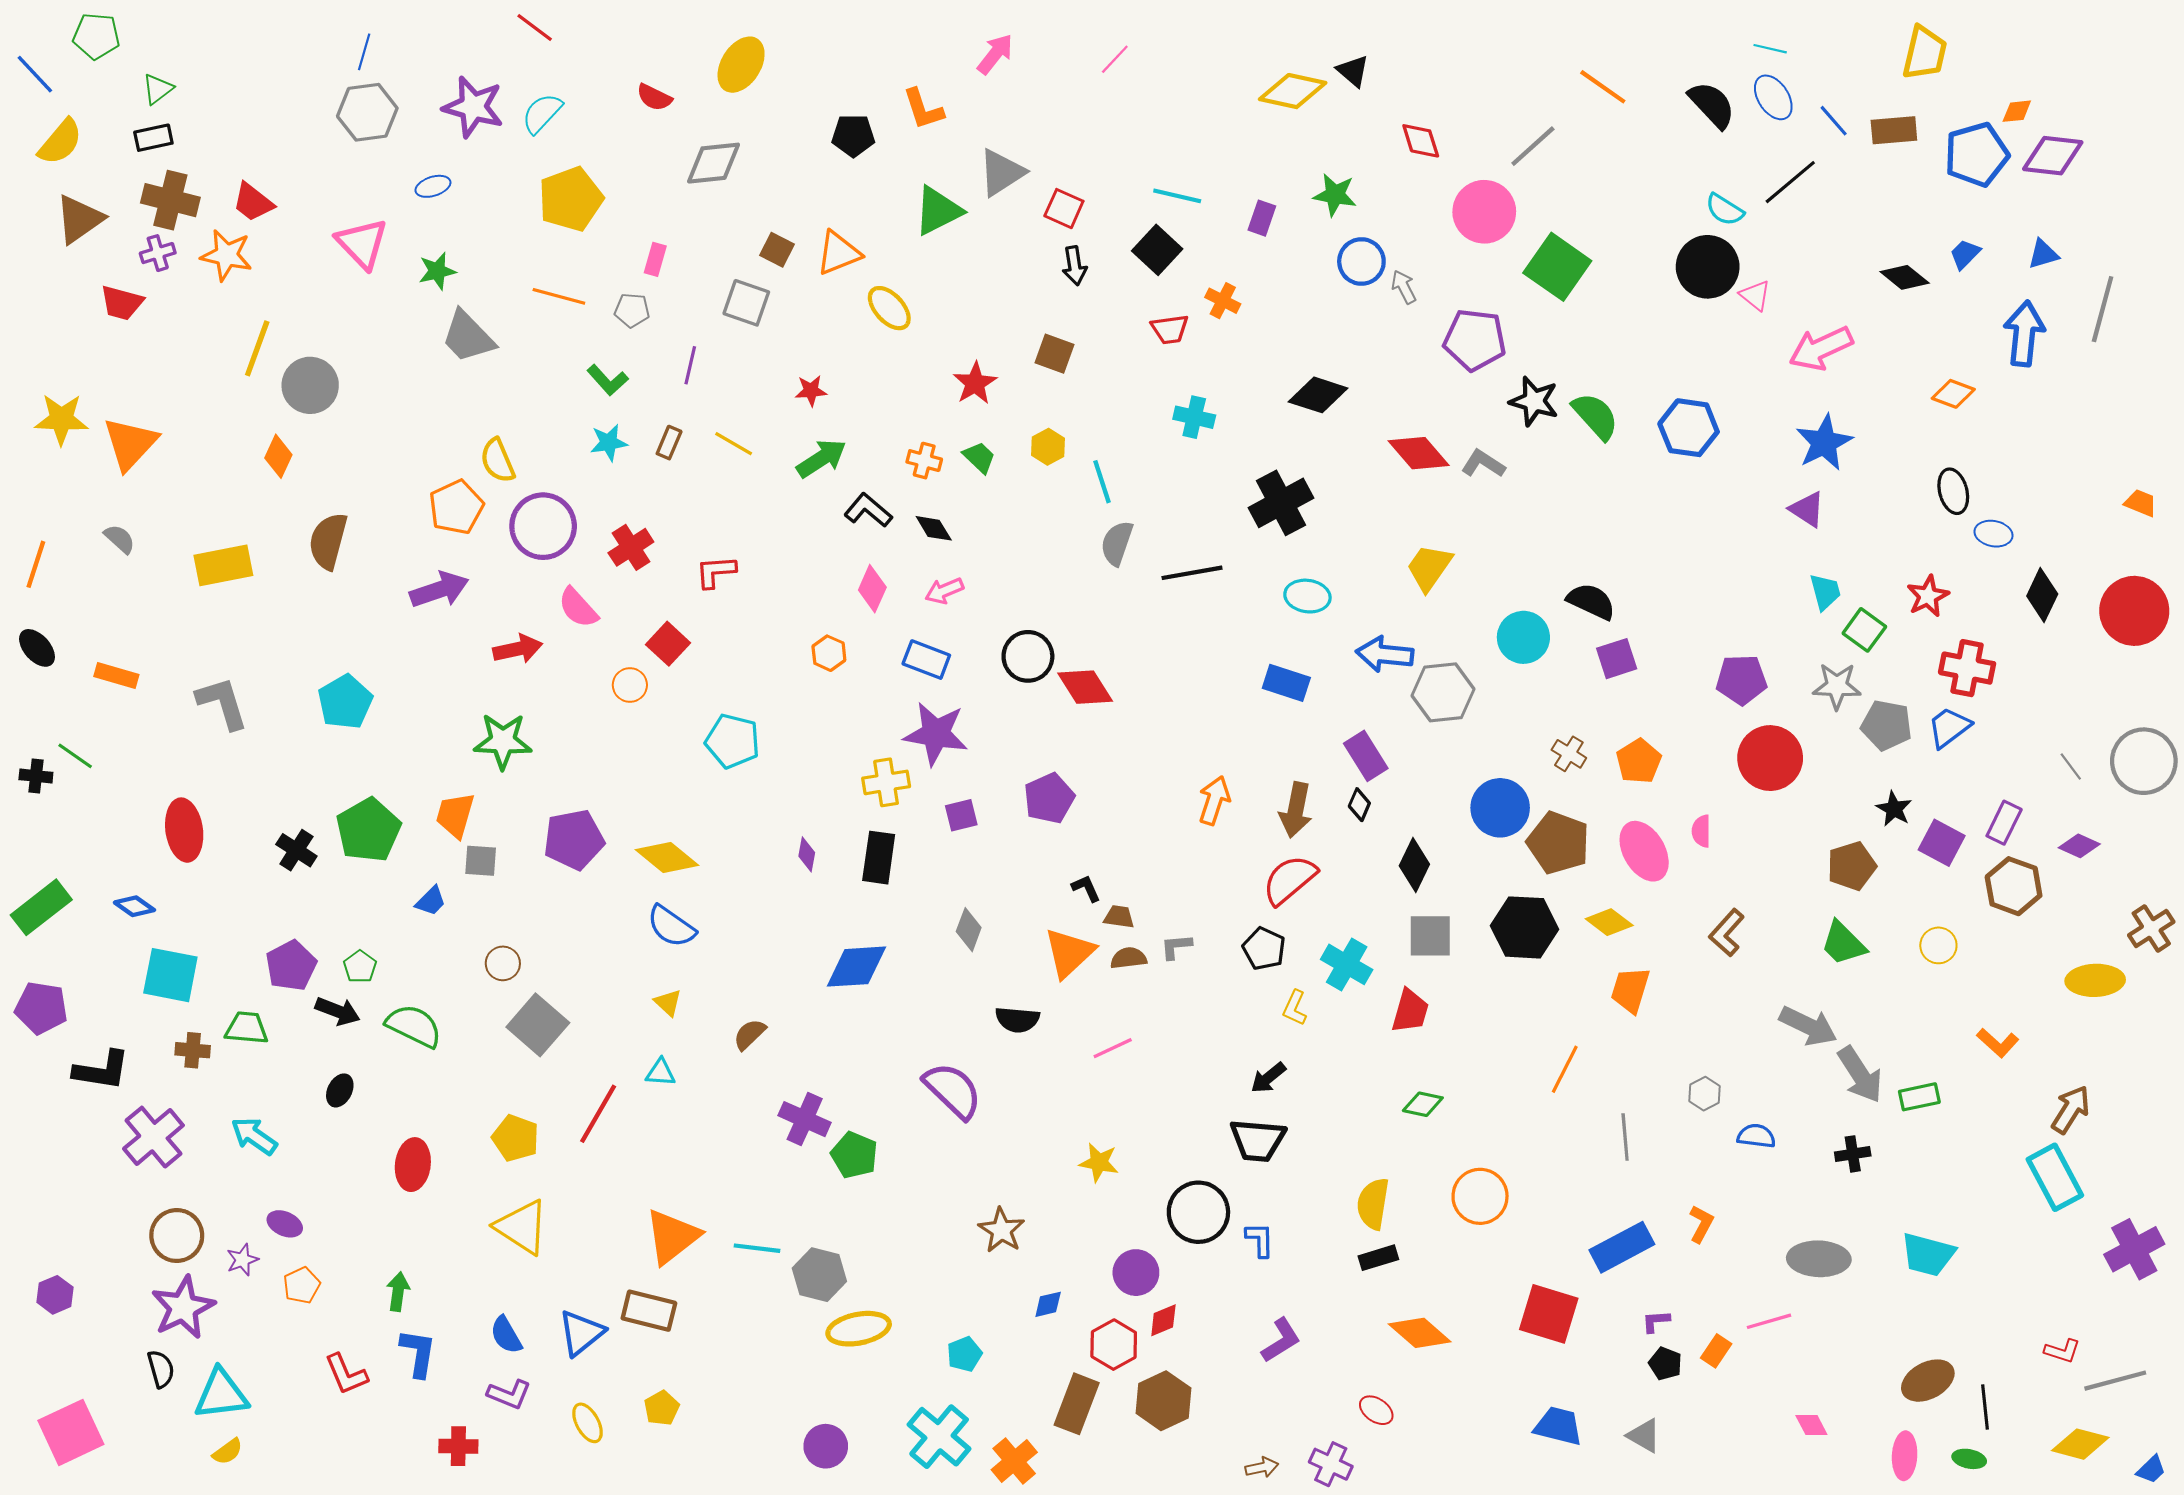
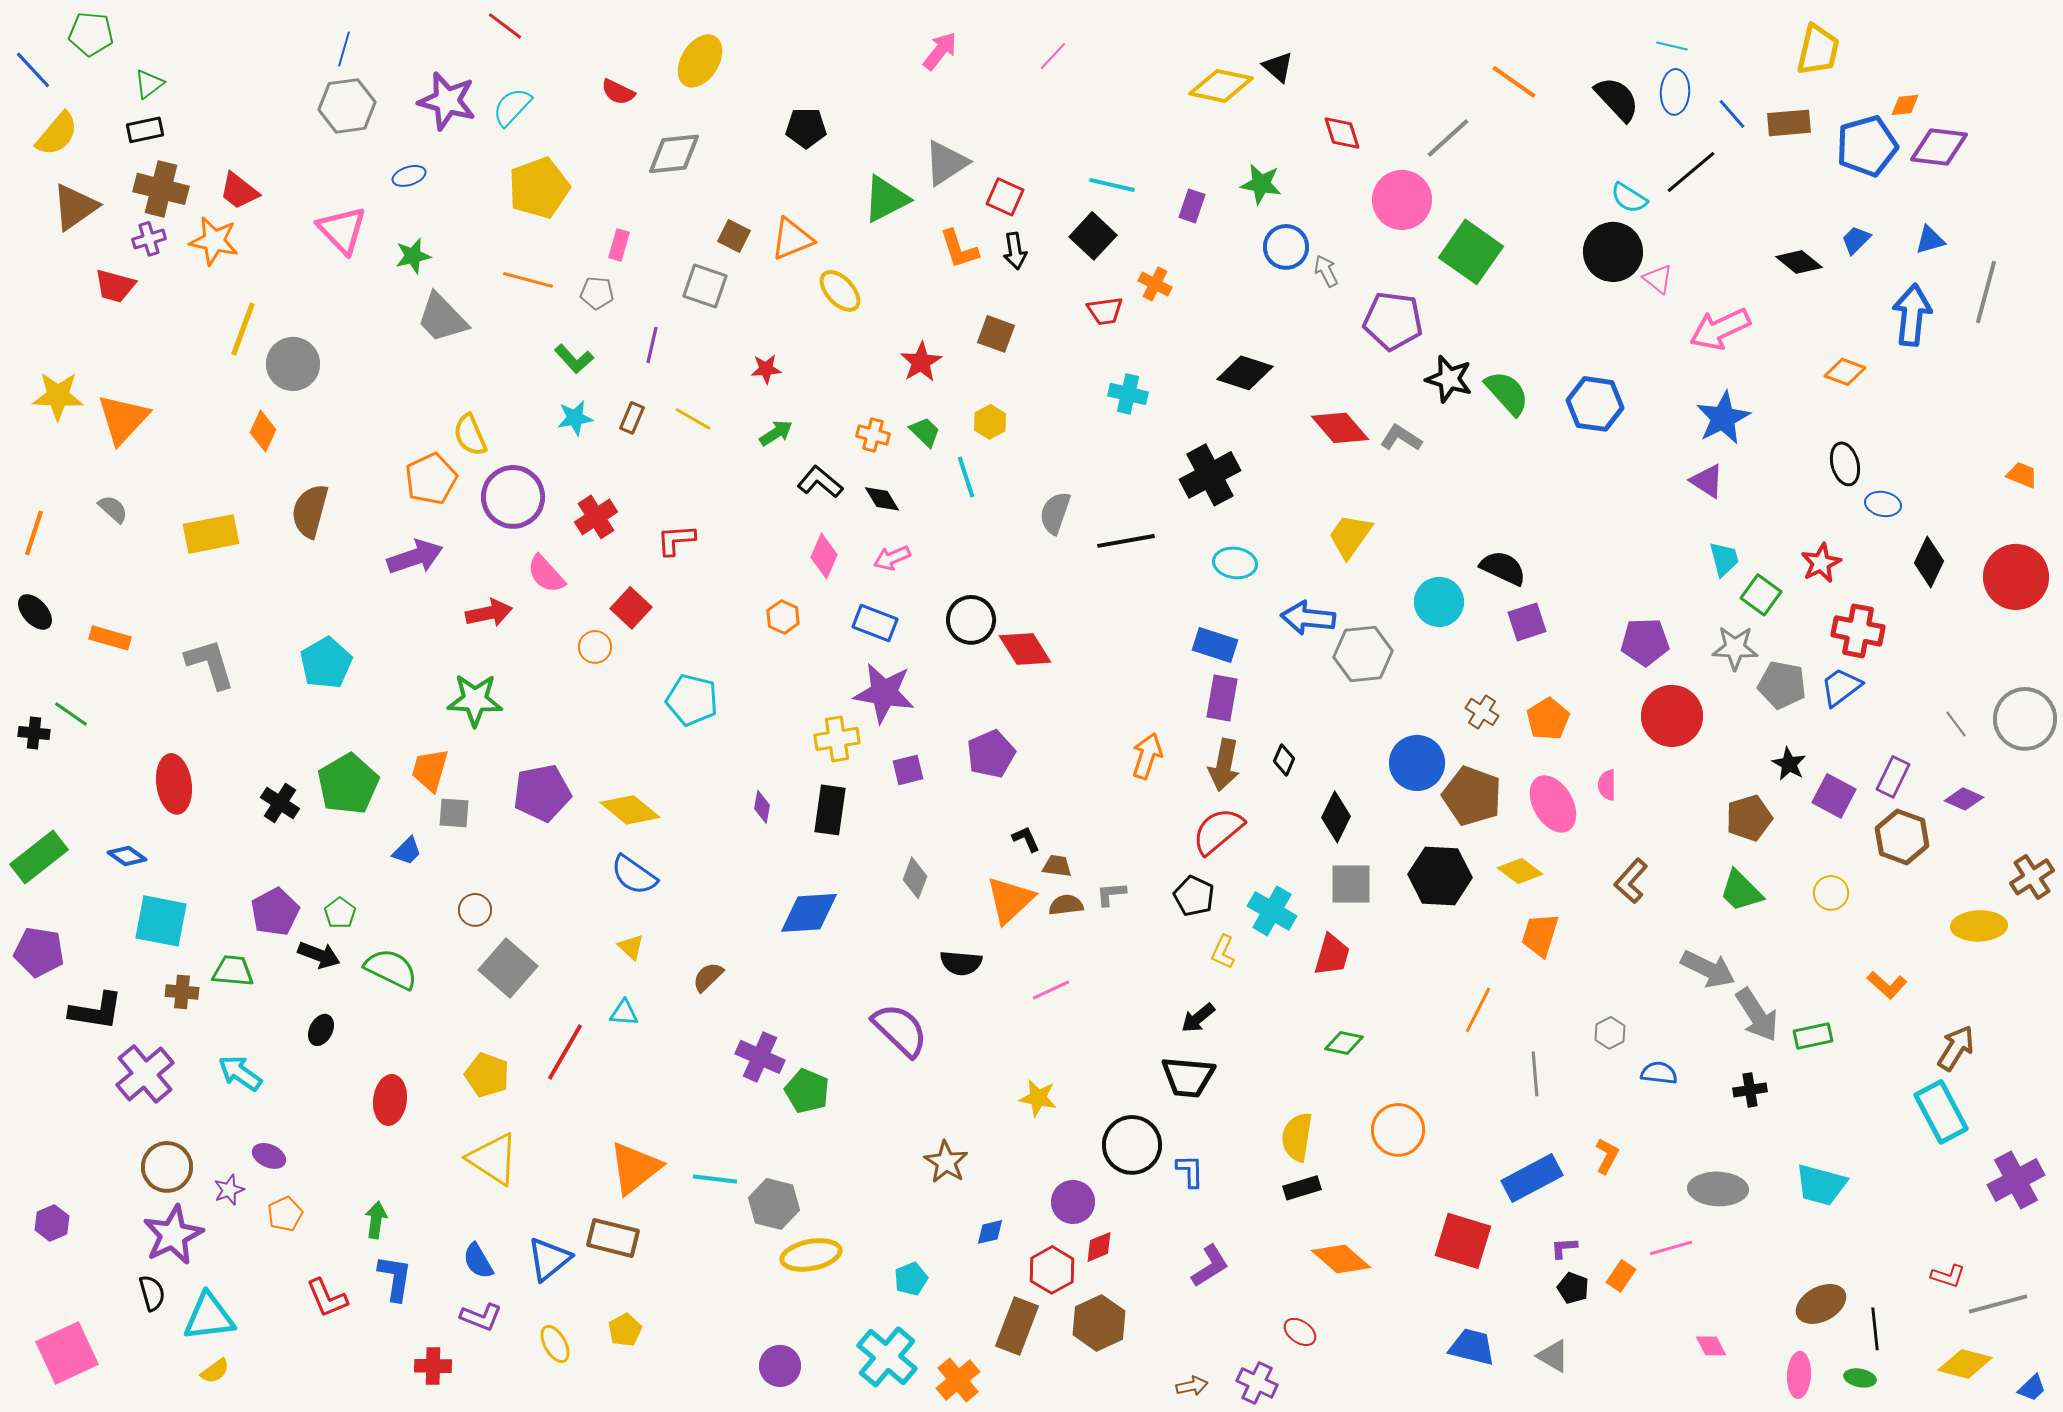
blue ellipse: (1773, 97) -> (1675, 92), turned 36
orange L-shape: (923, 109) -> (959, 249), moved
green arrow: (822, 458) -> (776, 433), size x0.7
cyan line: (1102, 482) -> (966, 477), moved
purple rectangle: (1366, 756) -> (1222, 698), moved, turned 42

